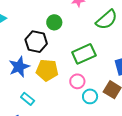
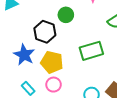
blue star: (19, 67) -> (24, 55), turned -30
pink circle: (77, 81) -> (54, 85), moved

